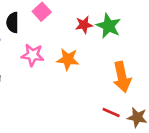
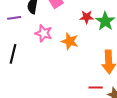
red line: (111, 112) -> (96, 88), turned -32

